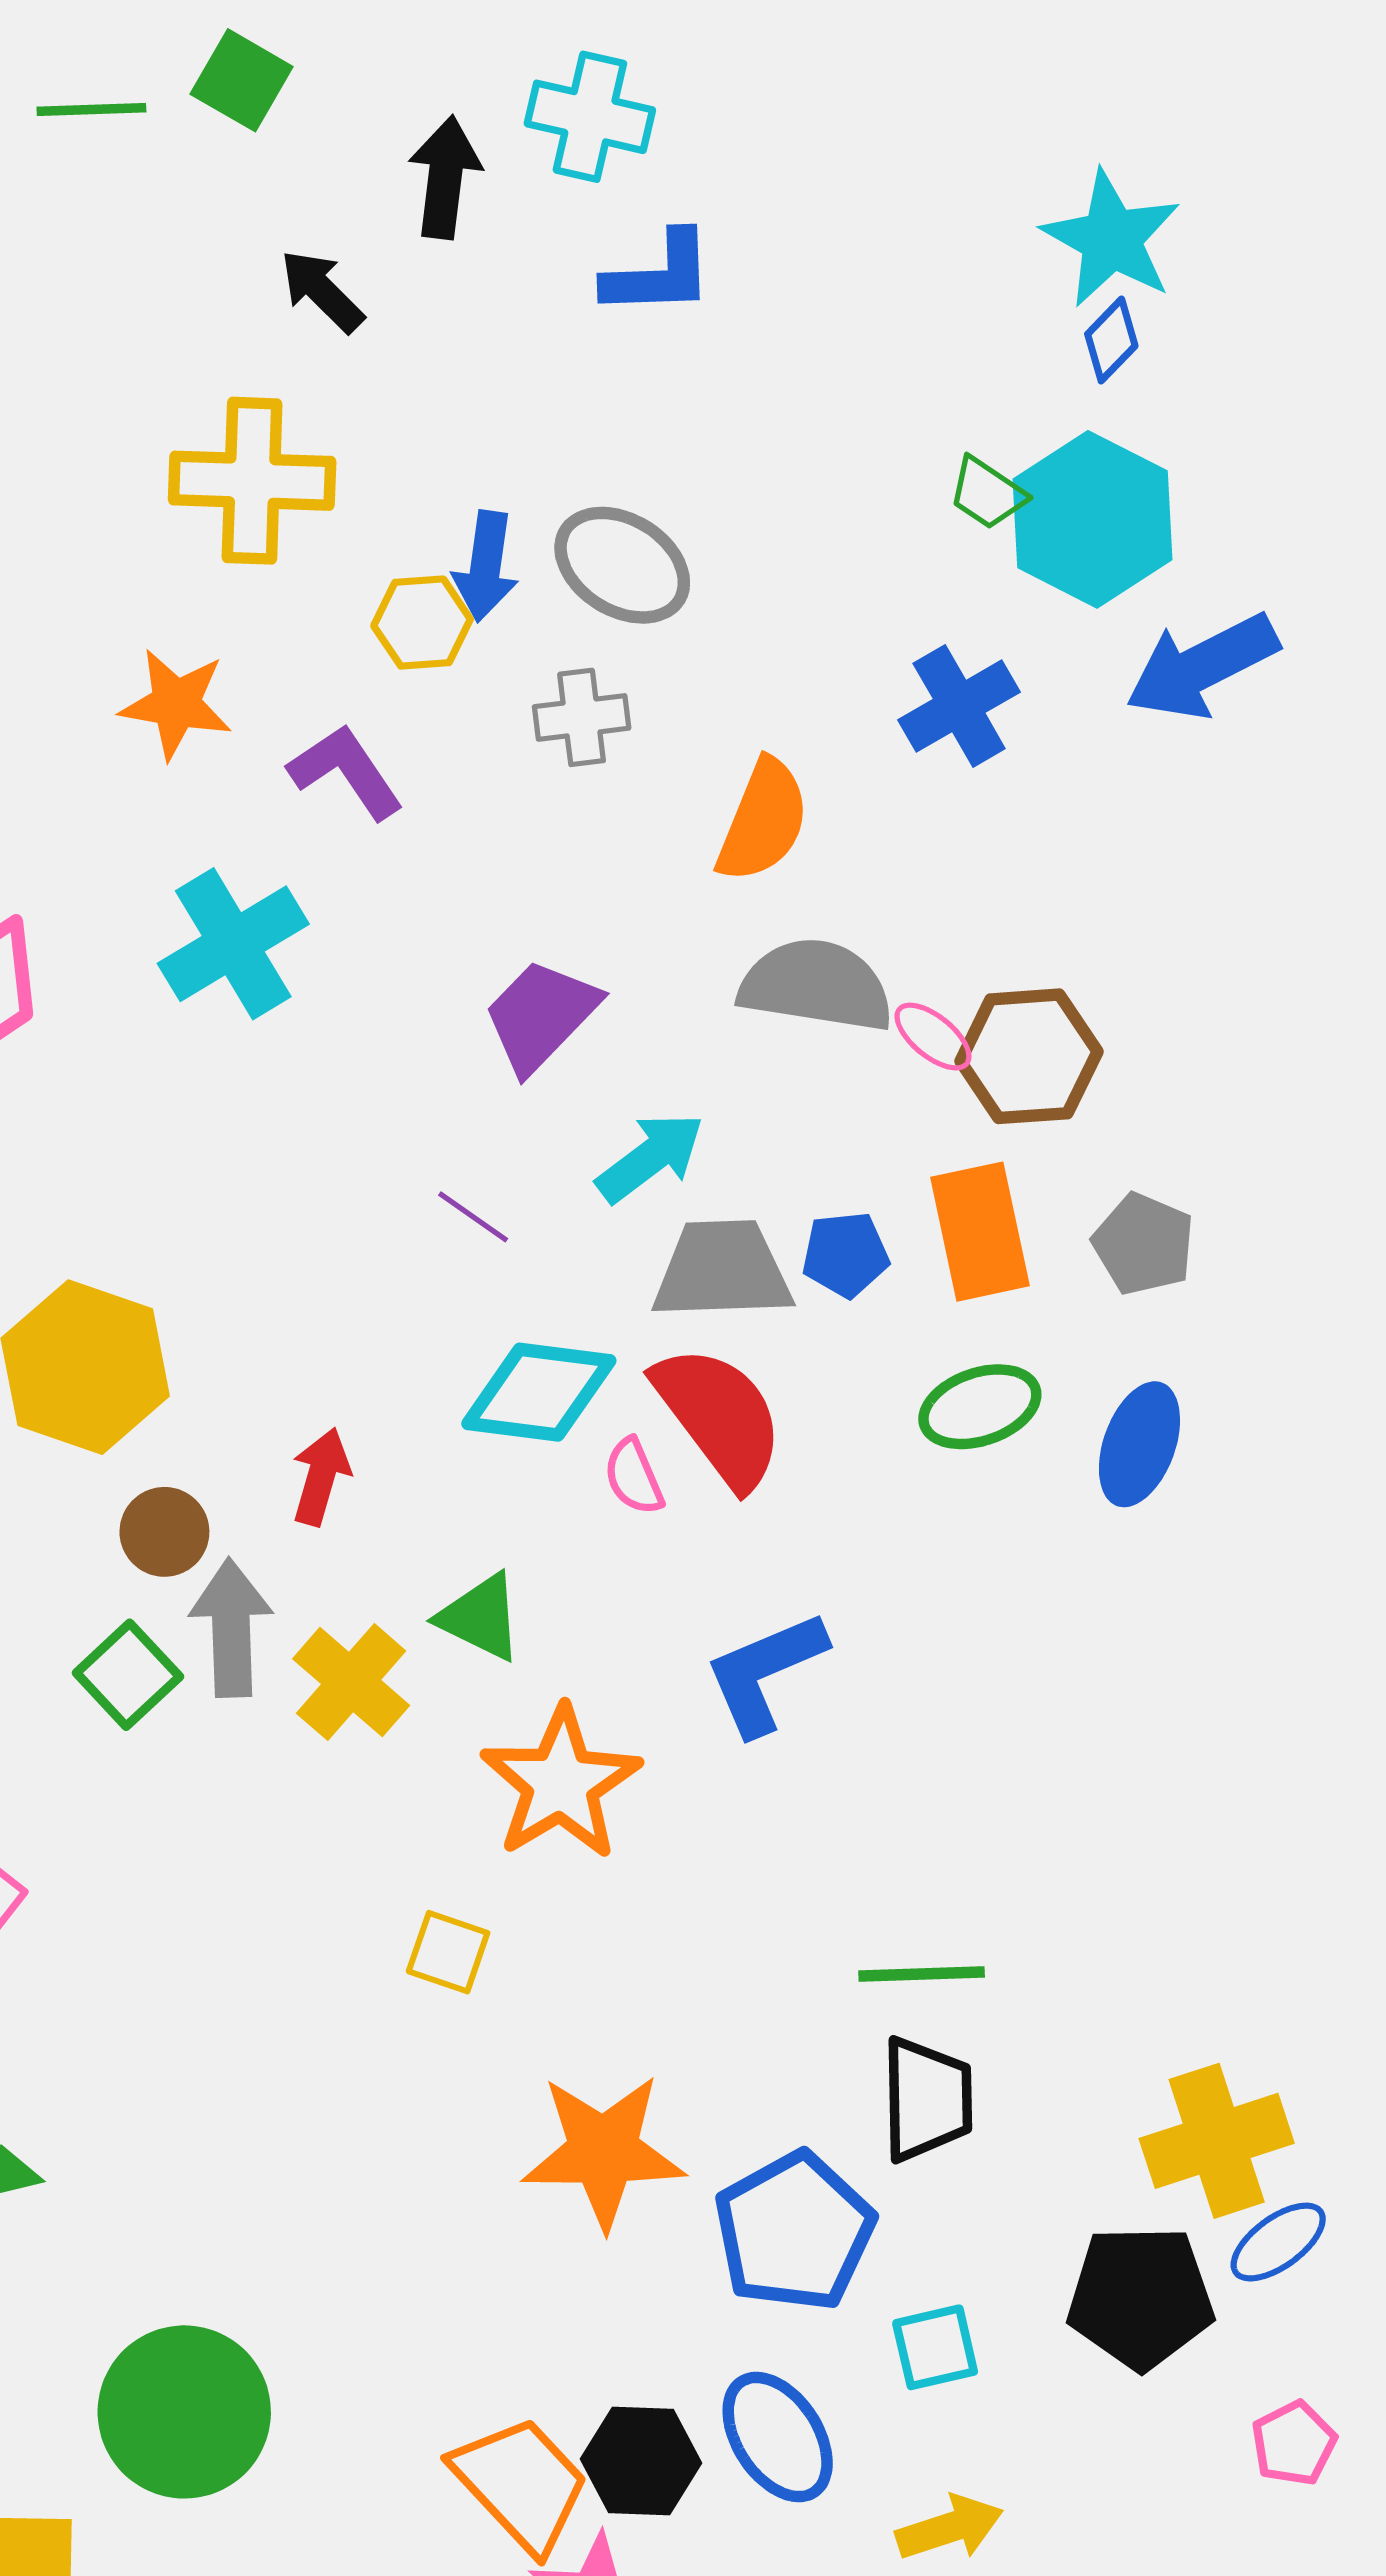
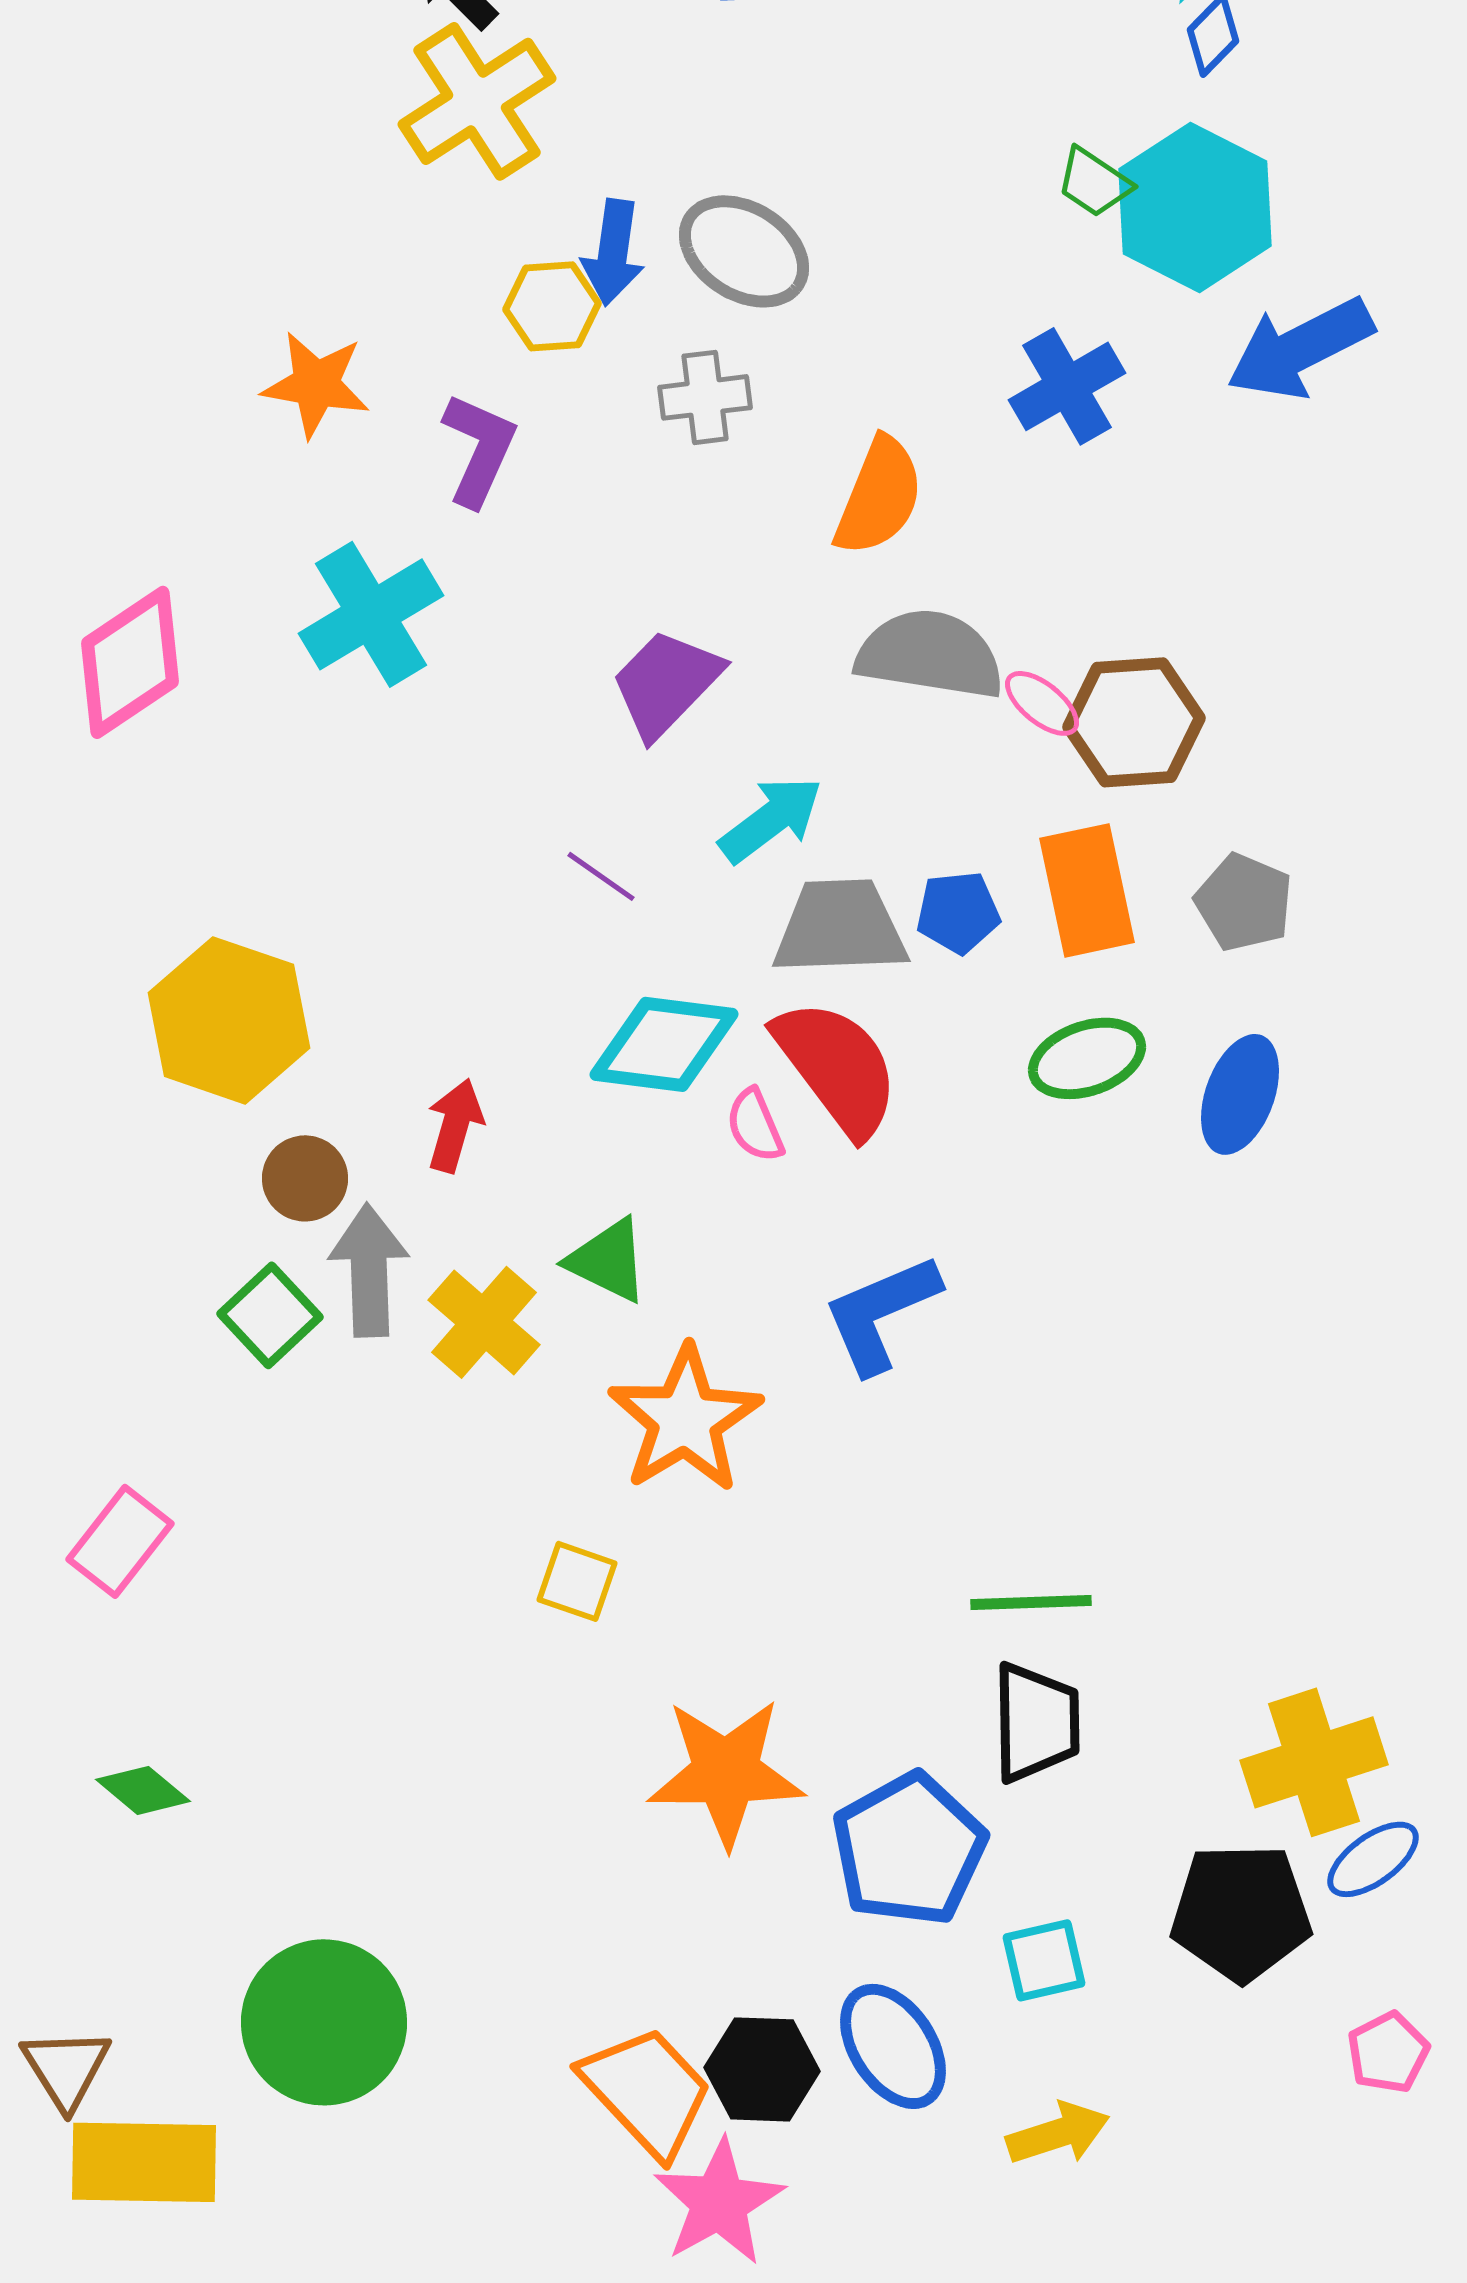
yellow cross: (252, 481) -> (477, 101), moved, turned -35
purple L-shape: (346, 772) -> (479, 449), turned 58

